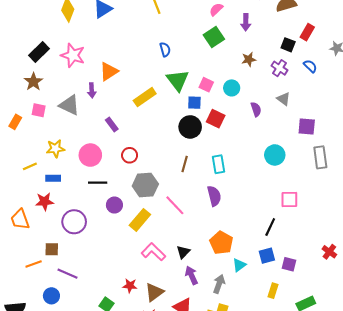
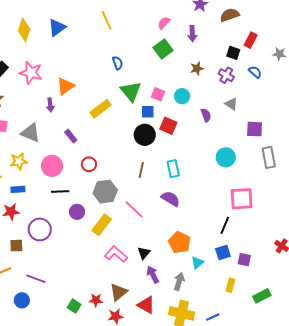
gray triangle: (69, 105) -> (31, 133), moved
purple semicircle: (214, 196) -> (171, 199), turned -42
pink square: (289, 200) -> (242, 199), size x1.4
brown square: (52, 249) -> (16, 246), moved
red star: (130, 286) -> (96, 300), moved

